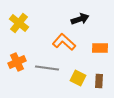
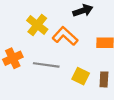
yellow cross: (19, 23) -> (37, 25), moved

